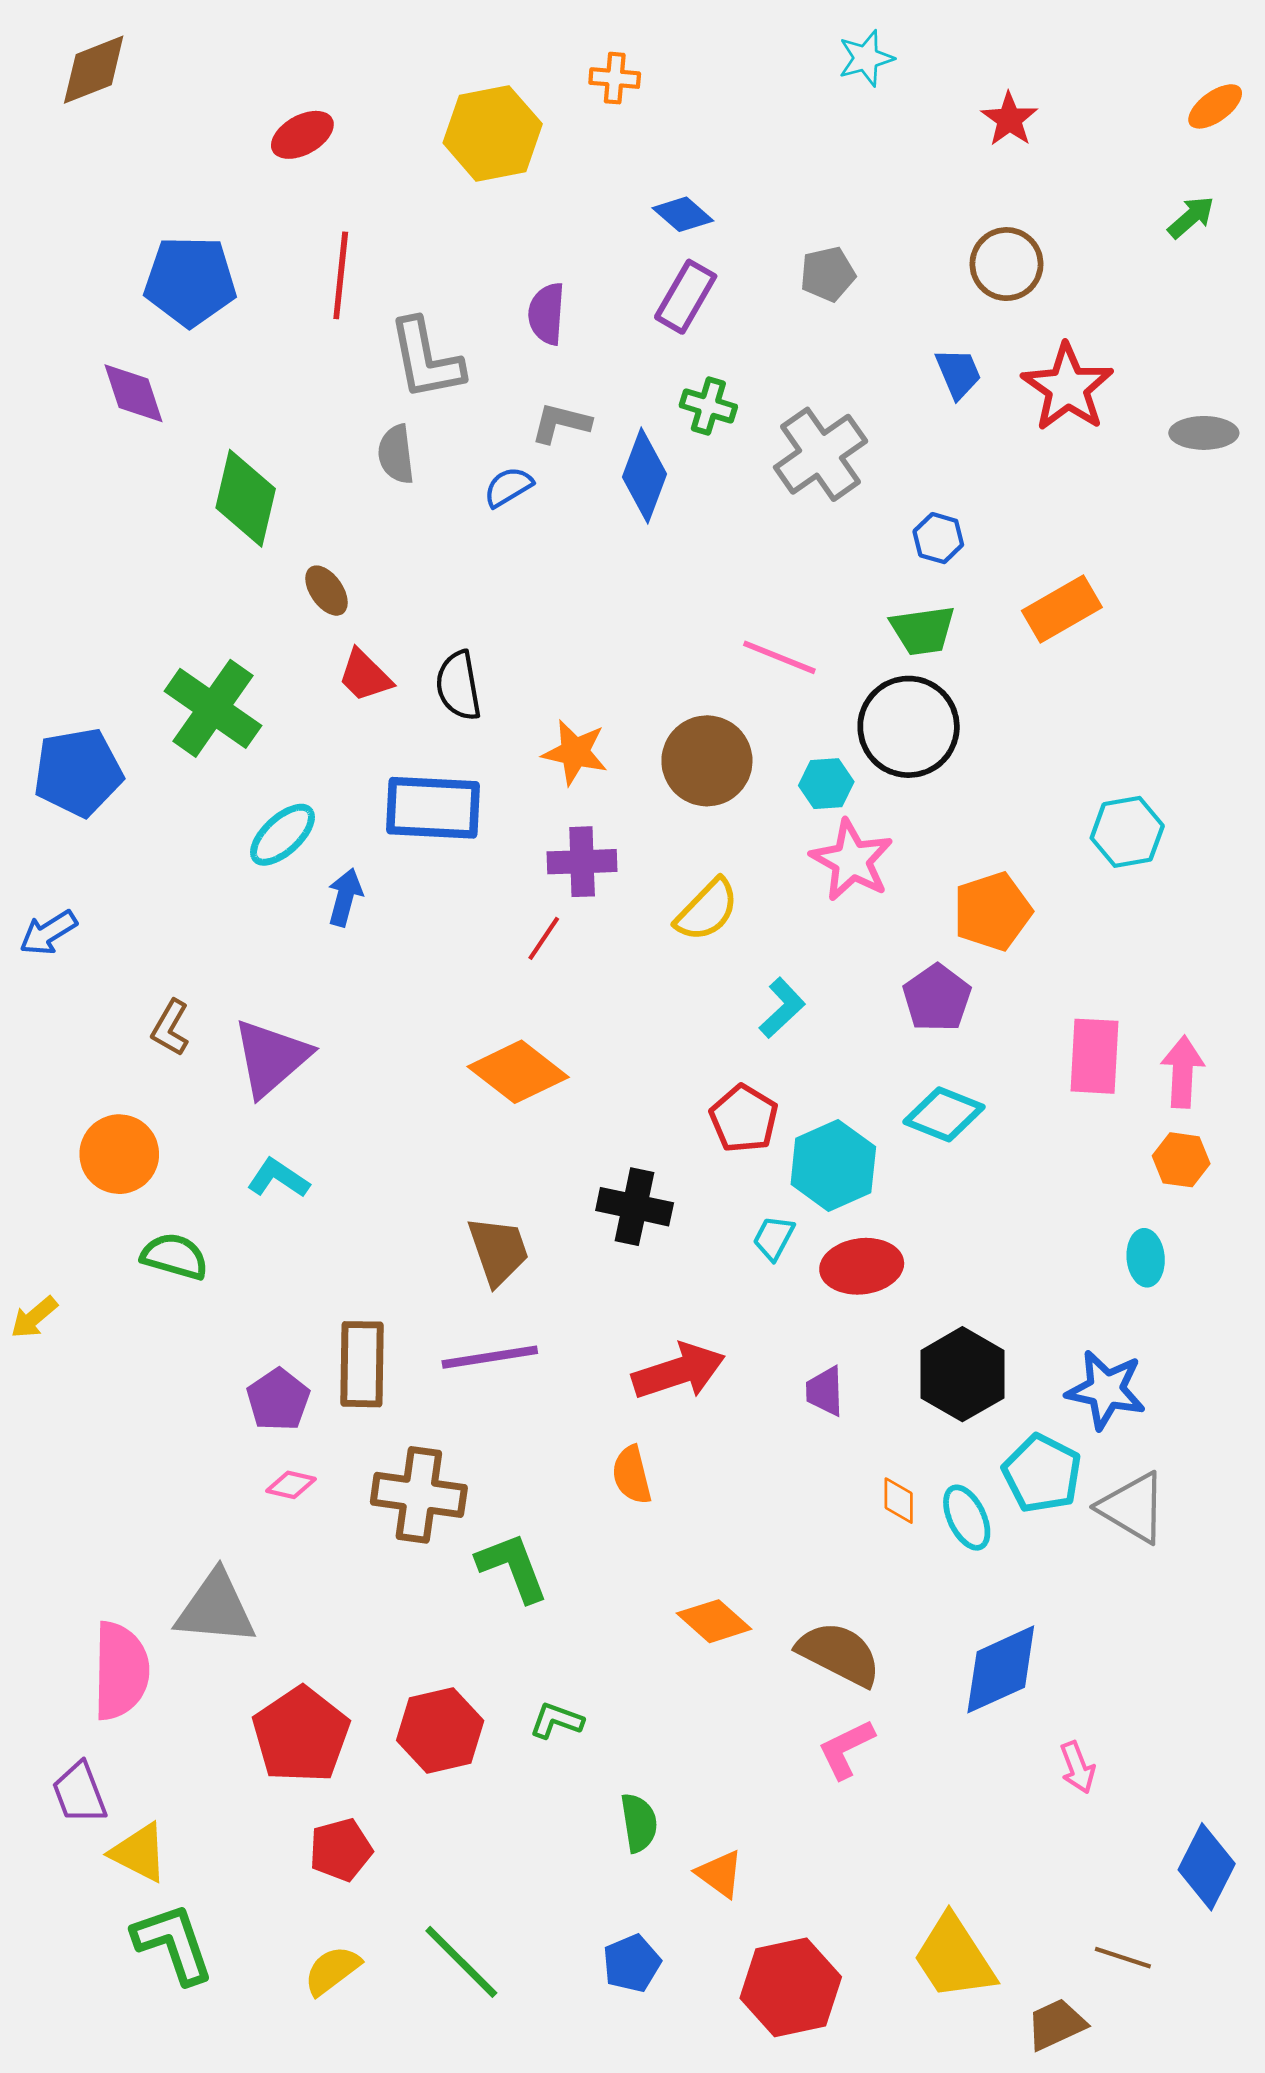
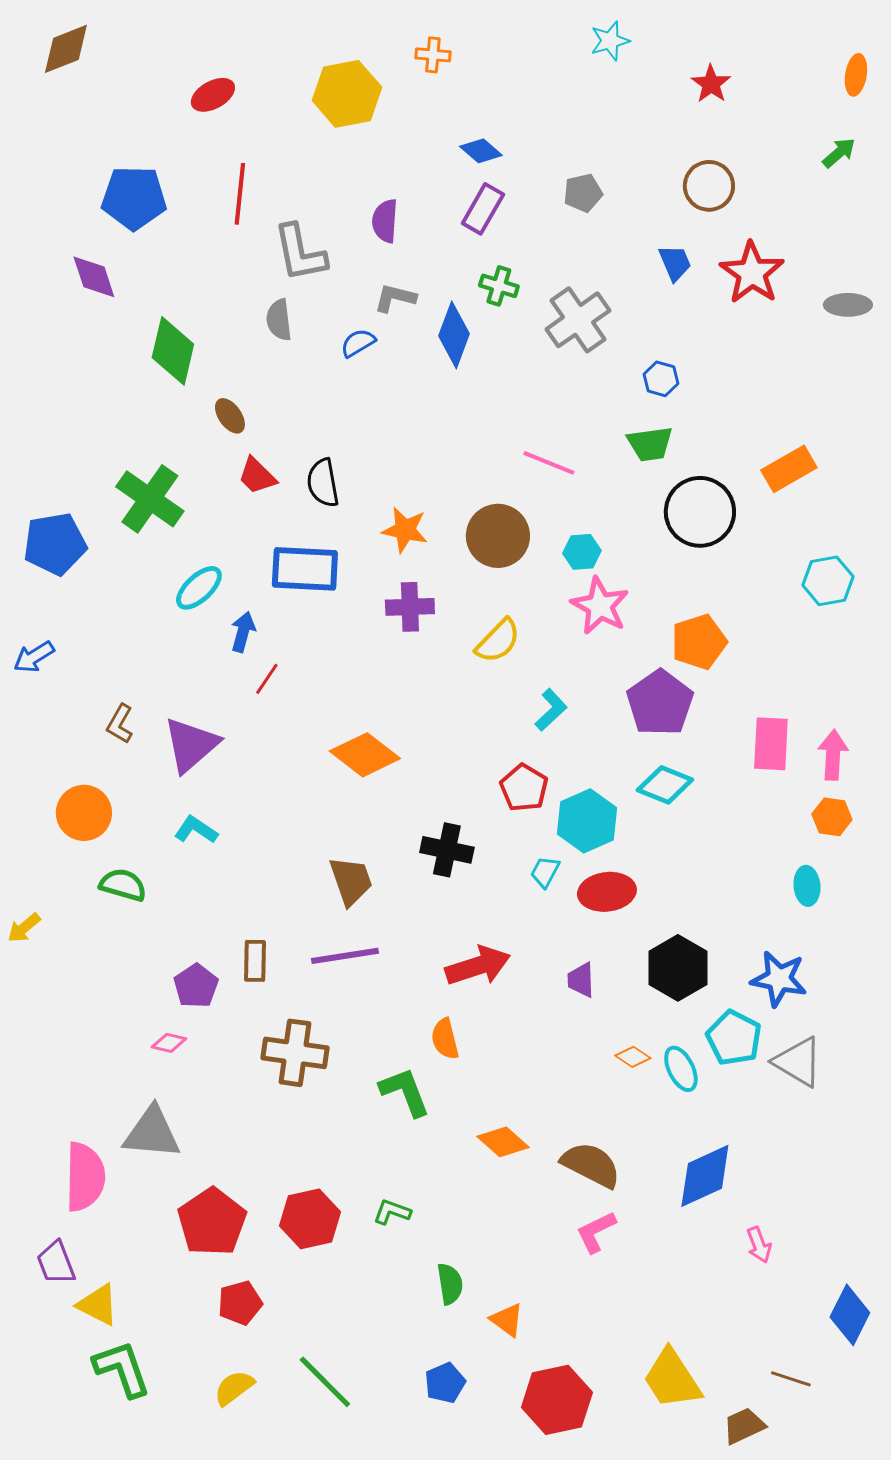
orange ellipse: (1215, 106) -> (856, 75), turned -45
orange rectangle: (1062, 609) -> (789, 469), moved
black circle: (909, 727) -> (700, 512), moved
cyan hexagon: (1127, 832) -> (828, 581), moved
red line: (544, 938) -> (267, 679), moved
purple pentagon: (937, 998) -> (660, 703), size x1.4
brown rectangle: (362, 1364) -> (255, 961), size x0.7
pink diamond: (291, 1485) -> (169, 1043), moved
orange diamond: (899, 1501) -> (633, 1057), turned -56
green L-shape: (512, 1567) -> (405, 1092), moved

